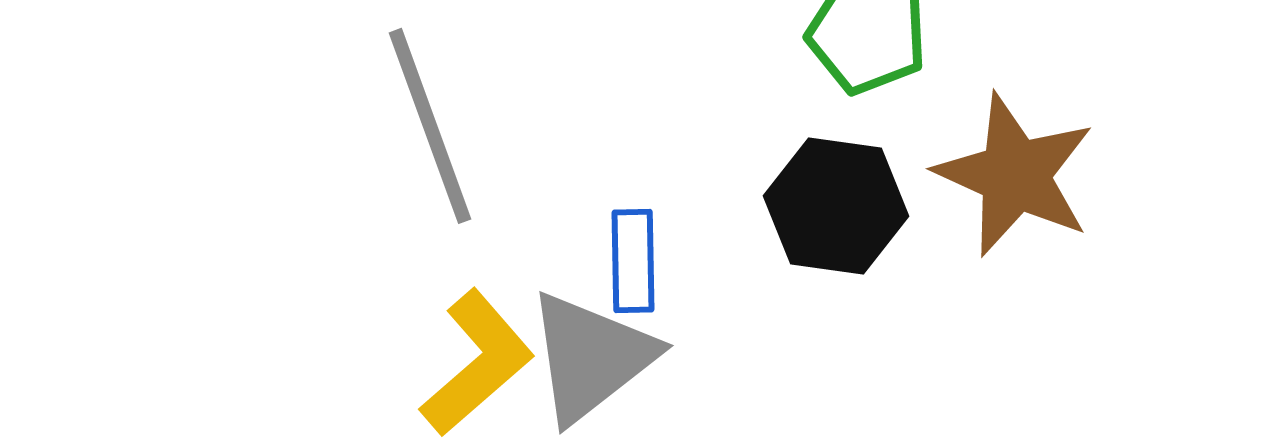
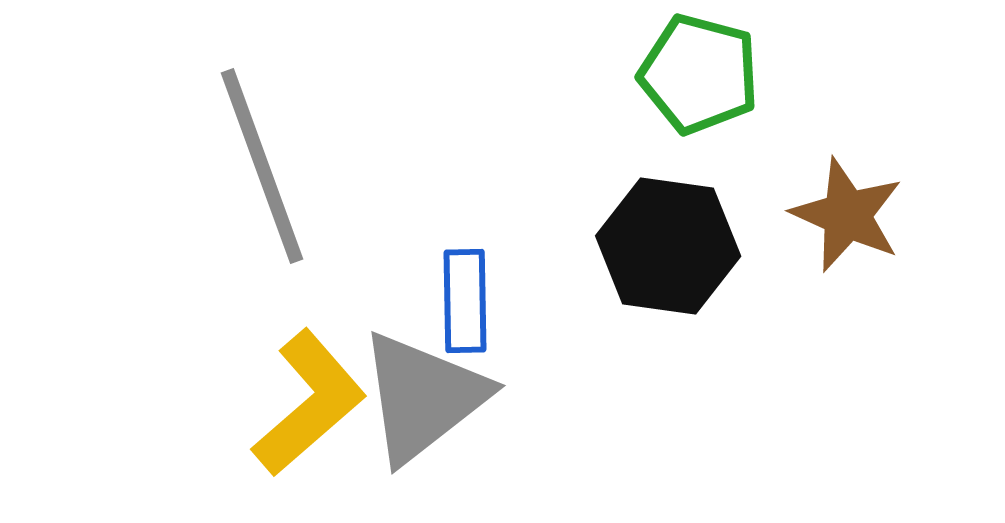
brown star: (1015, 175) -> (847, 215), size x0.7

